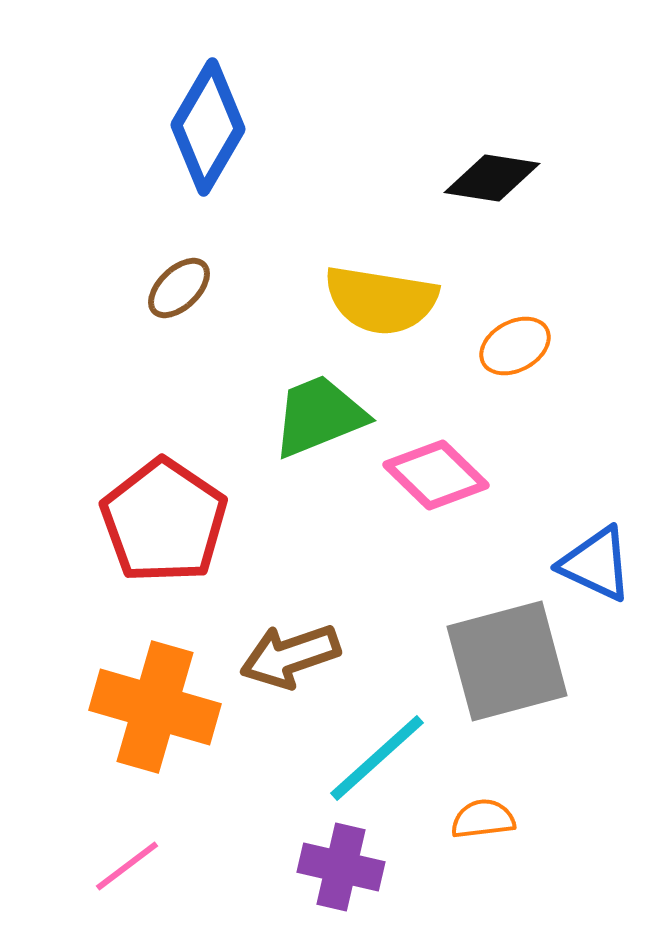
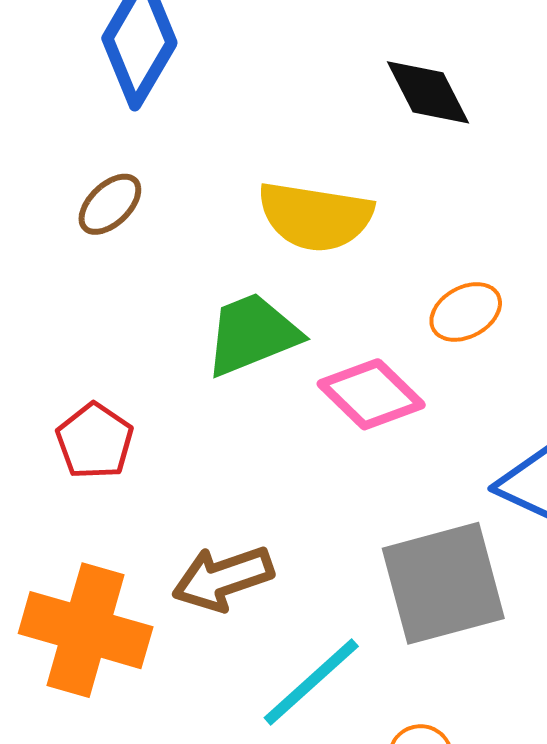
black diamond: (492, 178) -> (428, 92), turned 54
orange ellipse: (515, 346) -> (466, 312), moved
red pentagon: (164, 521) -> (95, 441), size x0.6

